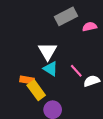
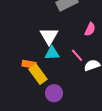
pink semicircle: (90, 27) -> (90, 29), moved, turned 128
cyan triangle: (51, 69) -> (52, 53), turned -35

